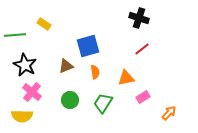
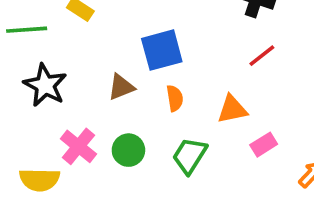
pink cross: (32, 92) -> (78, 146), moved

